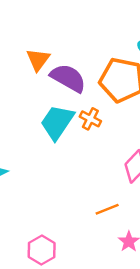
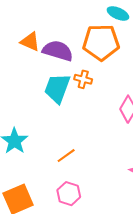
orange triangle: (38, 60) -> (30, 42), turned -30
orange line: (107, 209) -> (66, 156), moved

